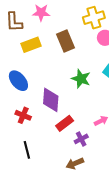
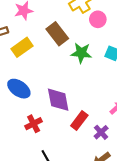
green star: (81, 79) -> (81, 53), moved
red cross: (23, 115) -> (34, 124), turned -35

